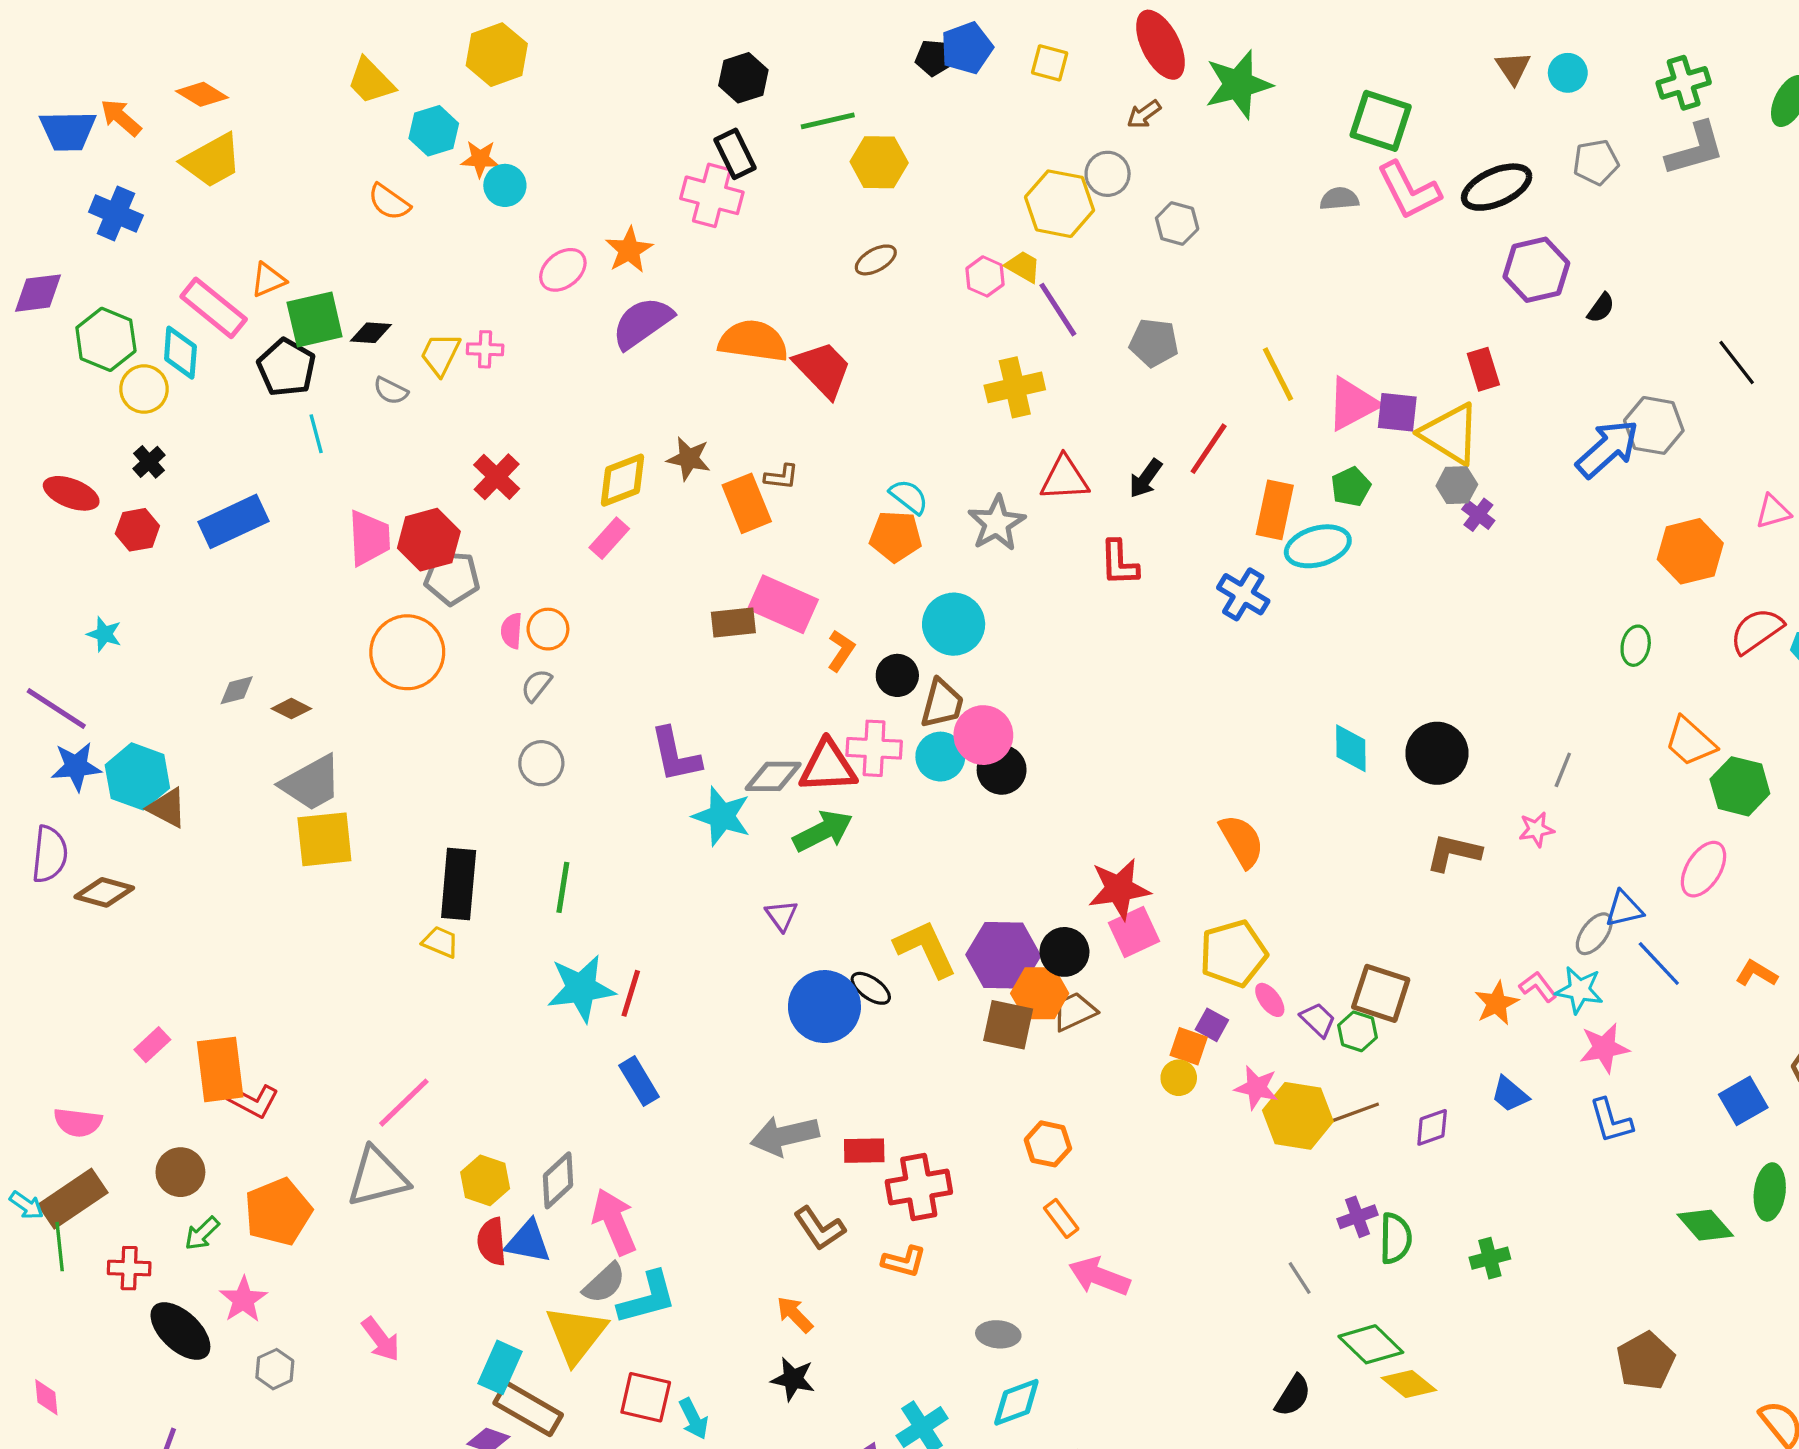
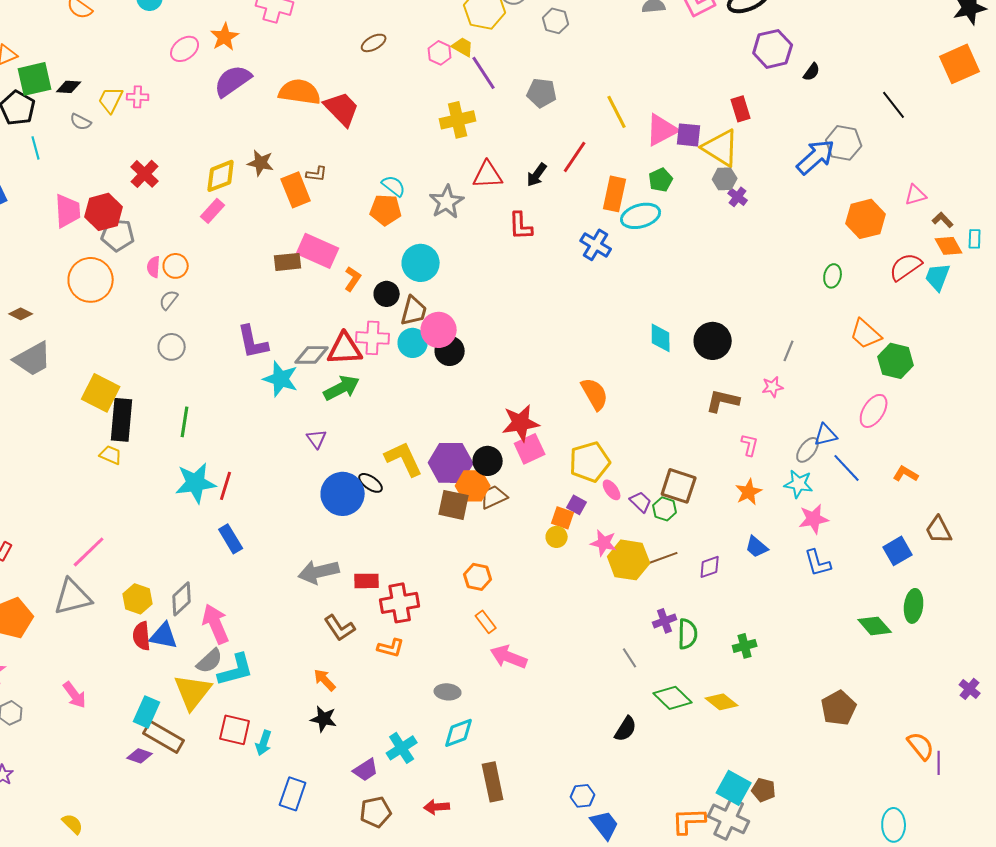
yellow square: (324, 839) -> (101, 393), moved, turned 33
pink L-shape: (1538, 987) -> (750, 445), moved, turned 50
yellow diamond: (1409, 1384) -> (722, 702), moved
cyan arrow: (694, 1419) -> (264, 743), turned 45

